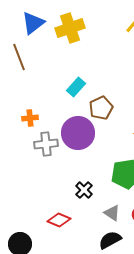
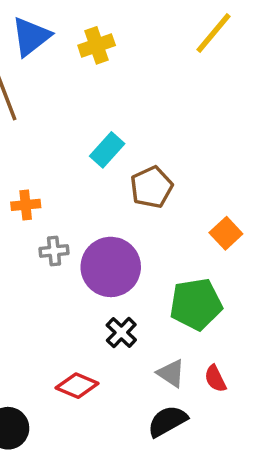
yellow cross: (70, 28) -> (97, 45), size x0.7
purple circle: (78, 133) -> (111, 267), moved
gray cross: (46, 144) -> (54, 251), size x0.7

